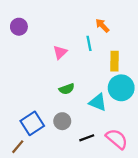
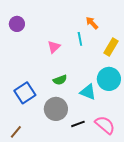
yellow rectangle: (114, 61) -> (111, 47), moved, turned 30
gray circle: (62, 121) -> (56, 109), size x1.5
blue square: (32, 123) -> (25, 93), moved

